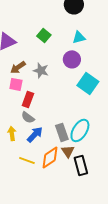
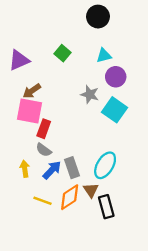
purple circle: (72, 59) -> (116, 77), moved
gray star: (41, 70) -> (90, 94), moved
pink square: (16, 84) -> (30, 111), size x1.6
gray rectangle: (62, 132) -> (72, 168), moved

